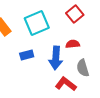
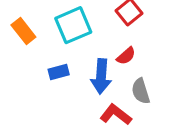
red semicircle: (73, 44) -> (126, 56), turned 144

